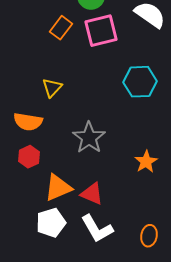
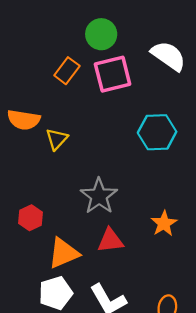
orange semicircle: (28, 122) -> (24, 120), moved
red triangle: (92, 194) -> (110, 241), moved, turned -30

